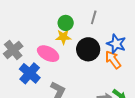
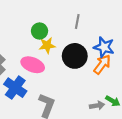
green circle: (66, 23) -> (40, 31), moved
orange arrow: (113, 60) -> (102, 64), turned 78

